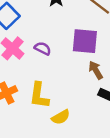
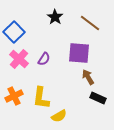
purple semicircle: (43, 48) -> (44, 59), turned 96

